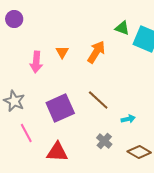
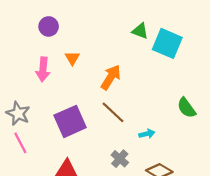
purple circle: (14, 19) -> (49, 26), moved
orange arrow: (96, 52) -> (111, 77), moved
pink line: (26, 133) -> (20, 143), moved

